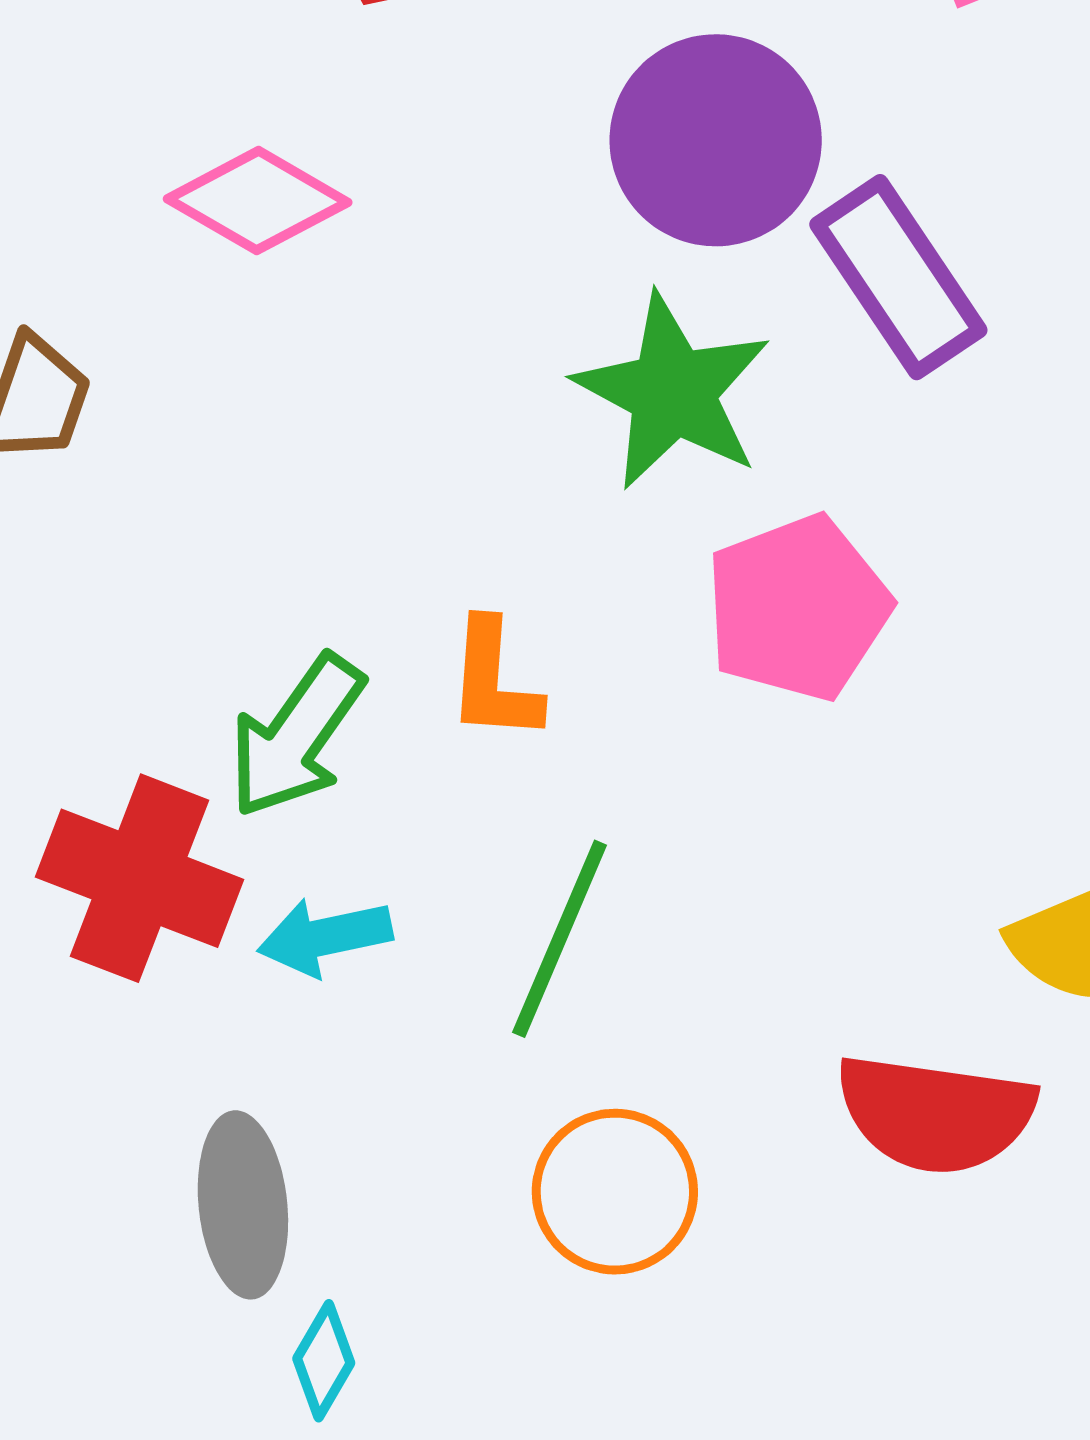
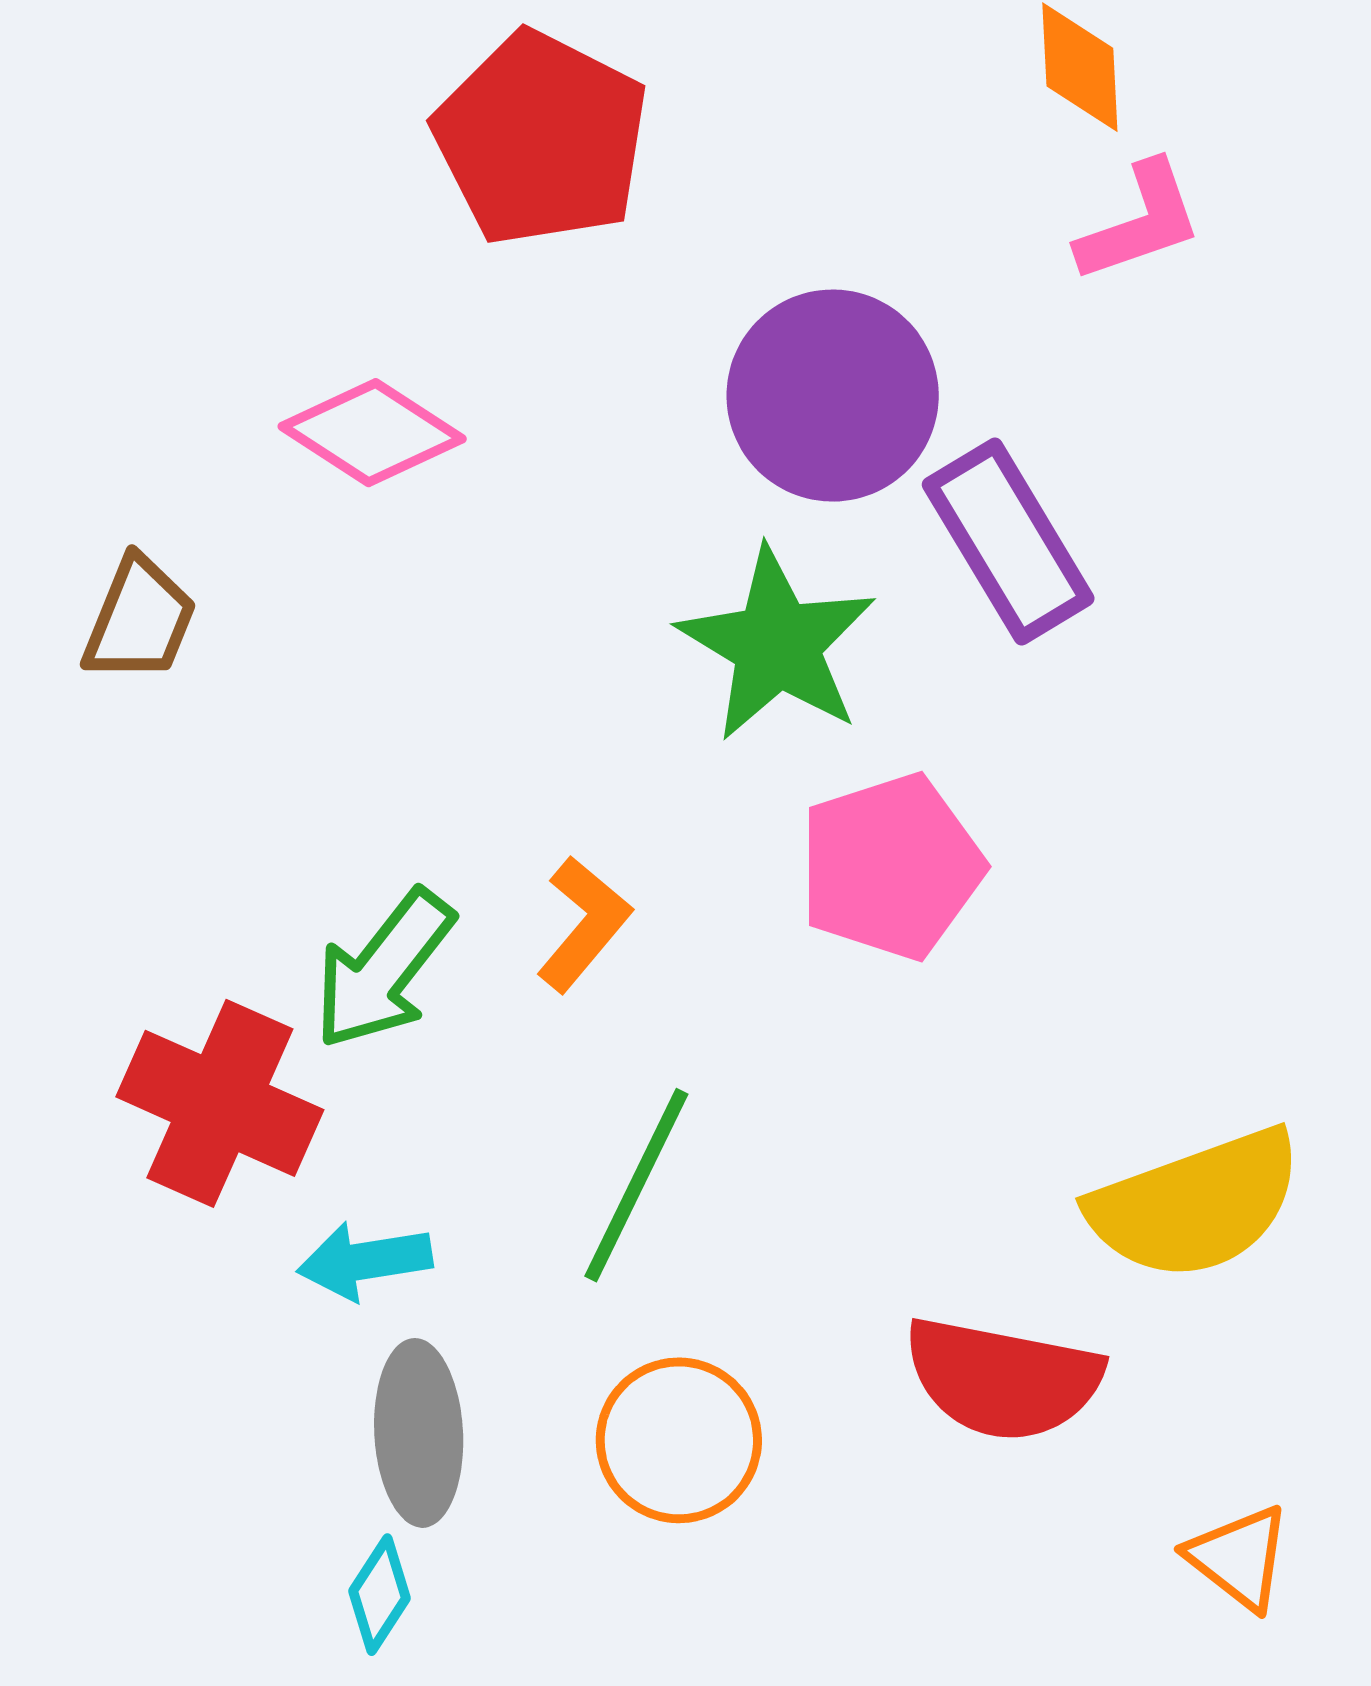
orange L-shape: (494, 681) -> (584, 924), turned -147
cyan arrow: (325, 937) -> (365, 1261), moved
gray ellipse: (243, 1205) -> (419, 1433), moved

